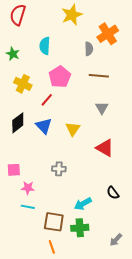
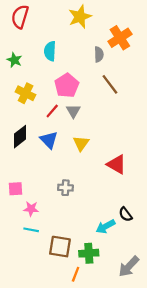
brown line: (99, 76) -> (110, 84), turned 48
gray triangle: (102, 108) -> (73, 111), moved
cyan arrow: (83, 204) -> (105, 227), moved
gray arrow: (116, 240) -> (129, 266), size x1.5
orange line: (52, 247) -> (76, 274), moved, turned 40

